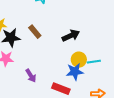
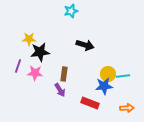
brown rectangle: (35, 32) -> (64, 74), moved, turned 48
black arrow: (71, 36) -> (85, 45), moved, turned 42

